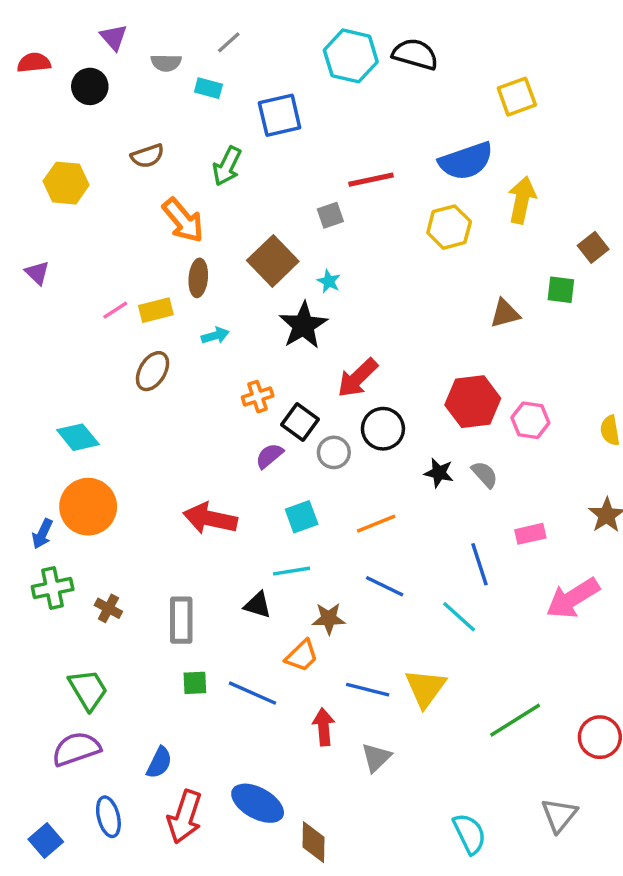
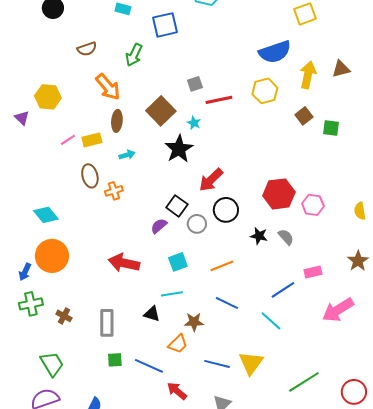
red line: (371, 180) -> (219, 100), moved
yellow hexagon: (66, 183) -> (48, 97), moved
brown square: (593, 247) -> (304, 116), moved
brown triangle: (505, 313) -> (341, 69), moved
brown ellipse: (153, 371) -> (90, 176), turned -45
orange cross: (258, 397) -> (114, 191), moved
blue line: (480, 564) -> (283, 290), turned 75
red arrow: (324, 727) -> (177, 391), moved, turned -45

